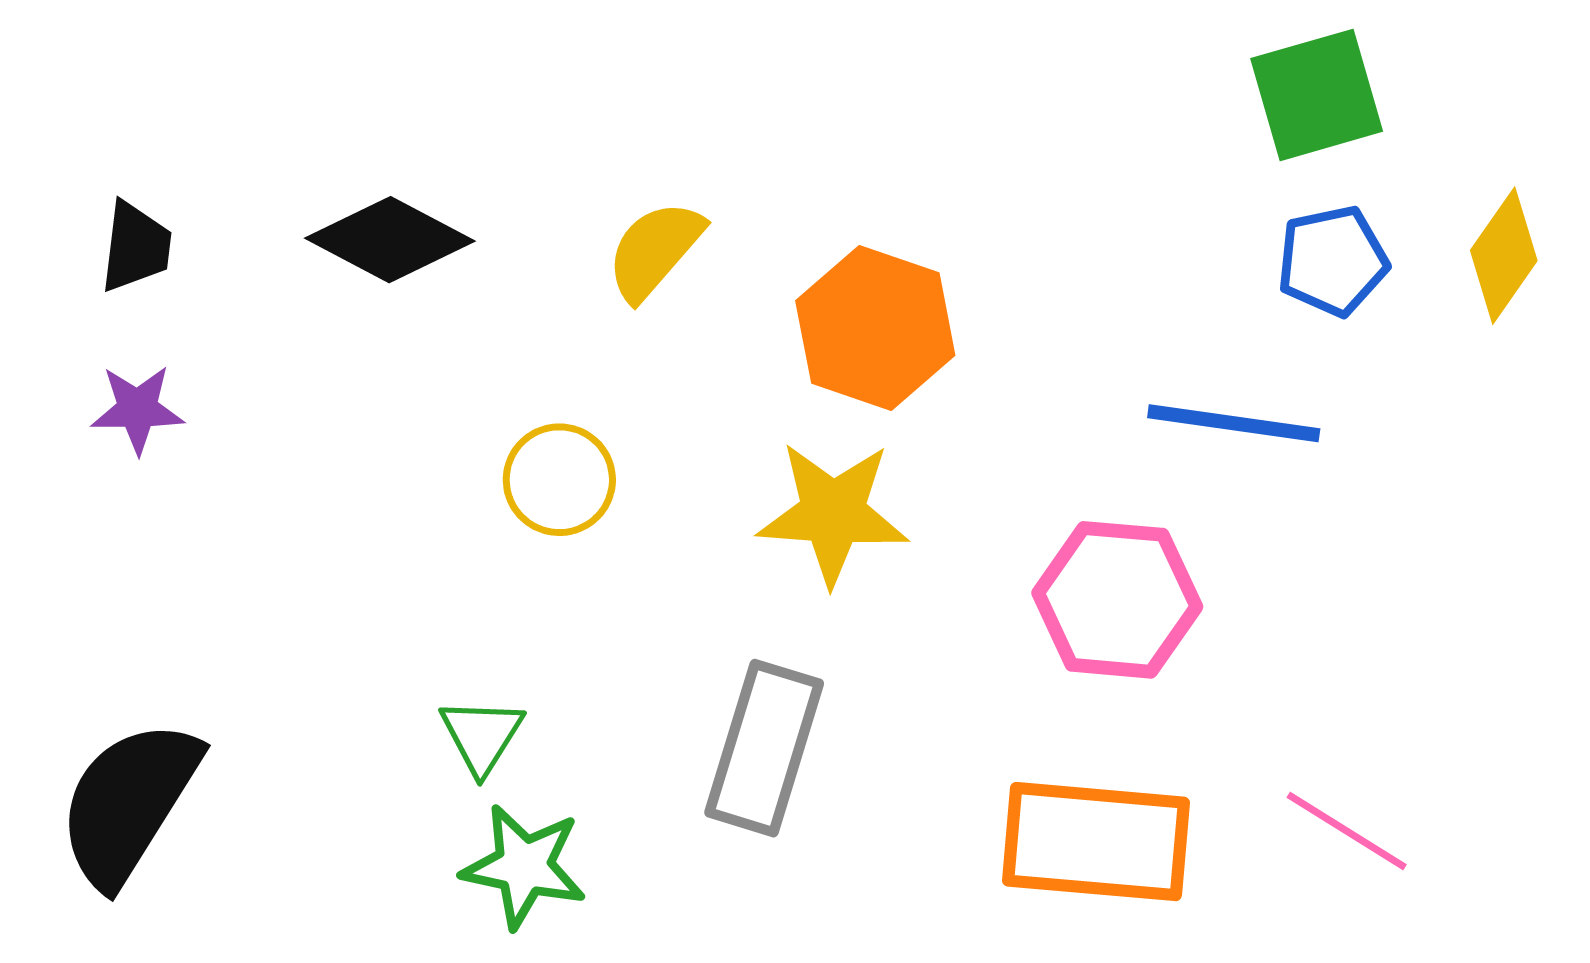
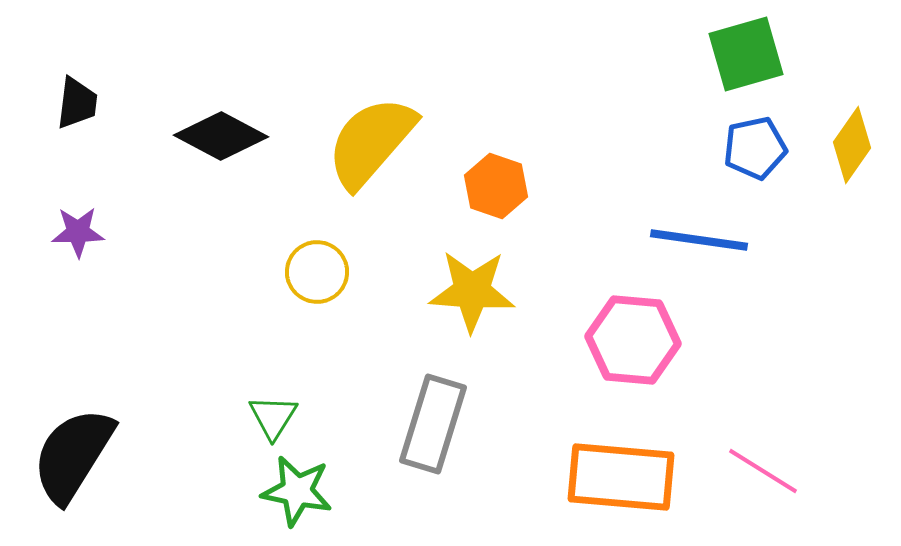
black trapezoid: (136, 247) -> (77, 103), moved
yellow semicircle: (655, 250) -> (371, 142), size x1.6
orange hexagon: (875, 328) -> (496, 186), size x0.7

